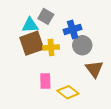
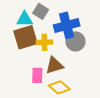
blue cross: (73, 29) -> (67, 25), size x1.4
brown triangle: (94, 69) -> (54, 65), moved, turned 48

